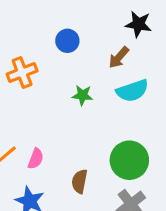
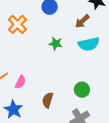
orange cross: (22, 73) -> (18, 24), turned -30
green circle: (129, 160) -> (82, 90), size x0.6

